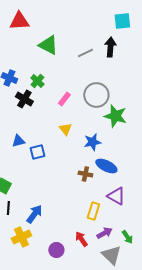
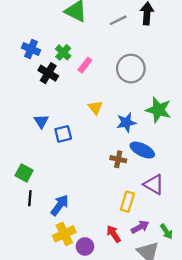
pink rectangle: (64, 99) -> (85, 65), moved
green star: (115, 116) -> (158, 110), moved
blue triangle: (18, 141) -> (41, 121), turned -48
yellow cross: (21, 237) -> (64, 234), moved

